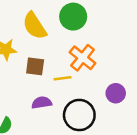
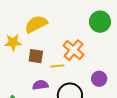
green circle: (73, 17) -> (100, 22), moved
yellow semicircle: (35, 26) -> (36, 24), turned 95

